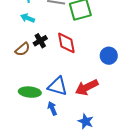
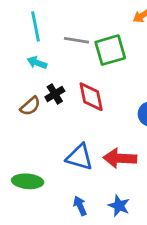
red arrow: (87, 87) -> (120, 158), turned 30
green ellipse: (30, 92) -> (28, 181), moved
blue arrow: (52, 108) -> (80, 206), moved

